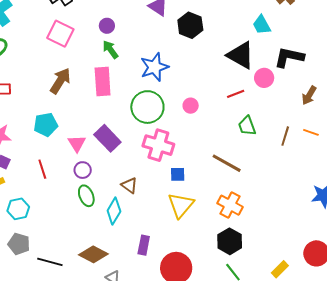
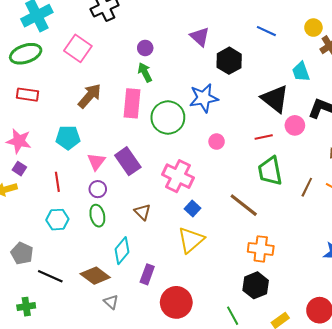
pink square: (60, 34) -> (78, 48), moved
blue star: (154, 67) -> (204, 98), moved
green circle: (147, 107) -> (168, 117), moved
green trapezoid: (247, 126) -> (270, 171), size x1.4
blue square: (178, 174) -> (193, 209), turned 35
orange cross: (230, 205) -> (261, 249), moved, turned -30
cyan hexagon: (18, 209) -> (57, 220), moved
cyan diamond: (114, 211) -> (122, 251), moved
black hexagon: (230, 241) -> (256, 285), moved

